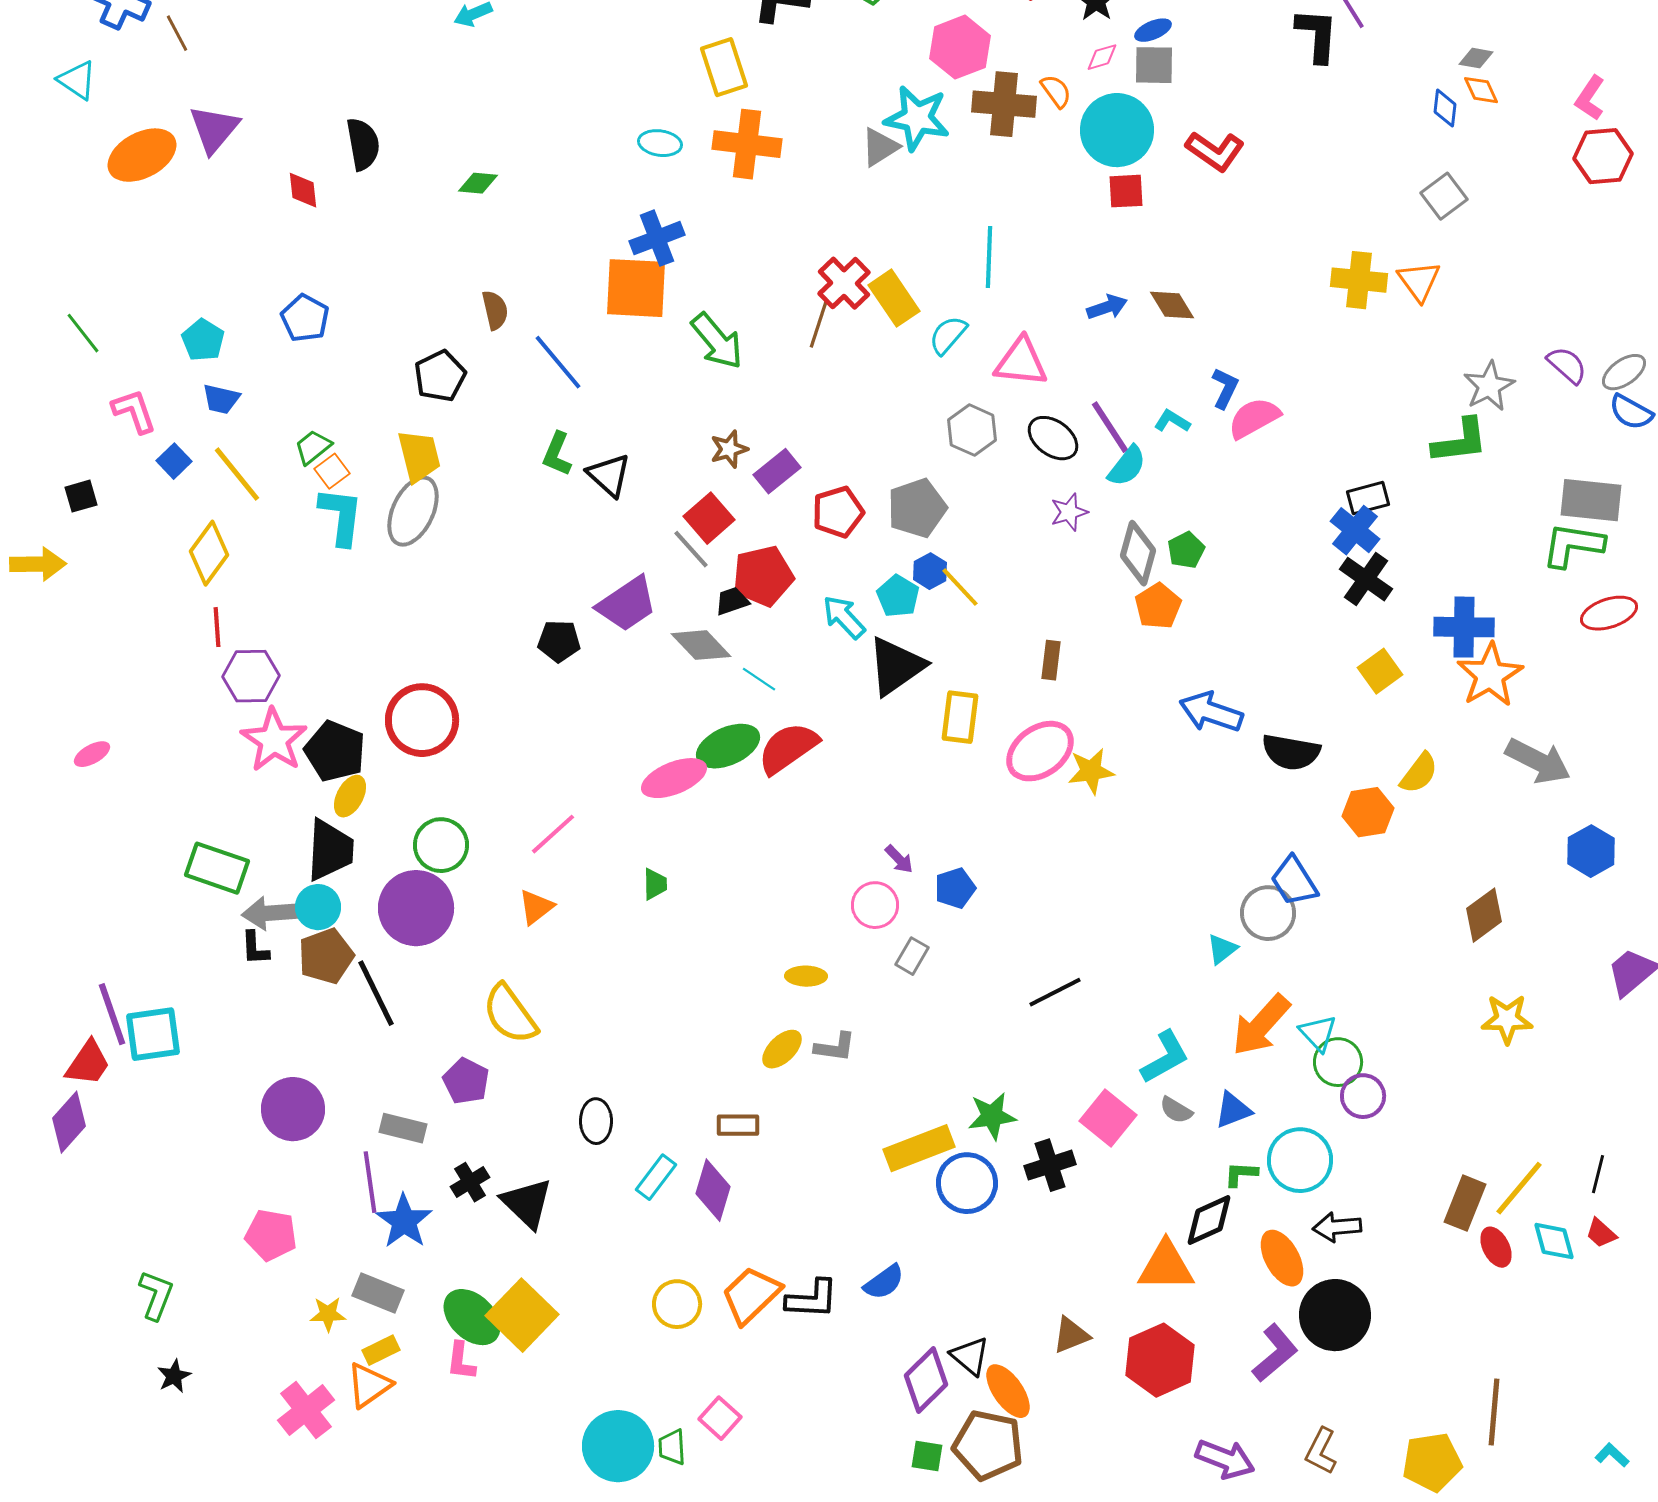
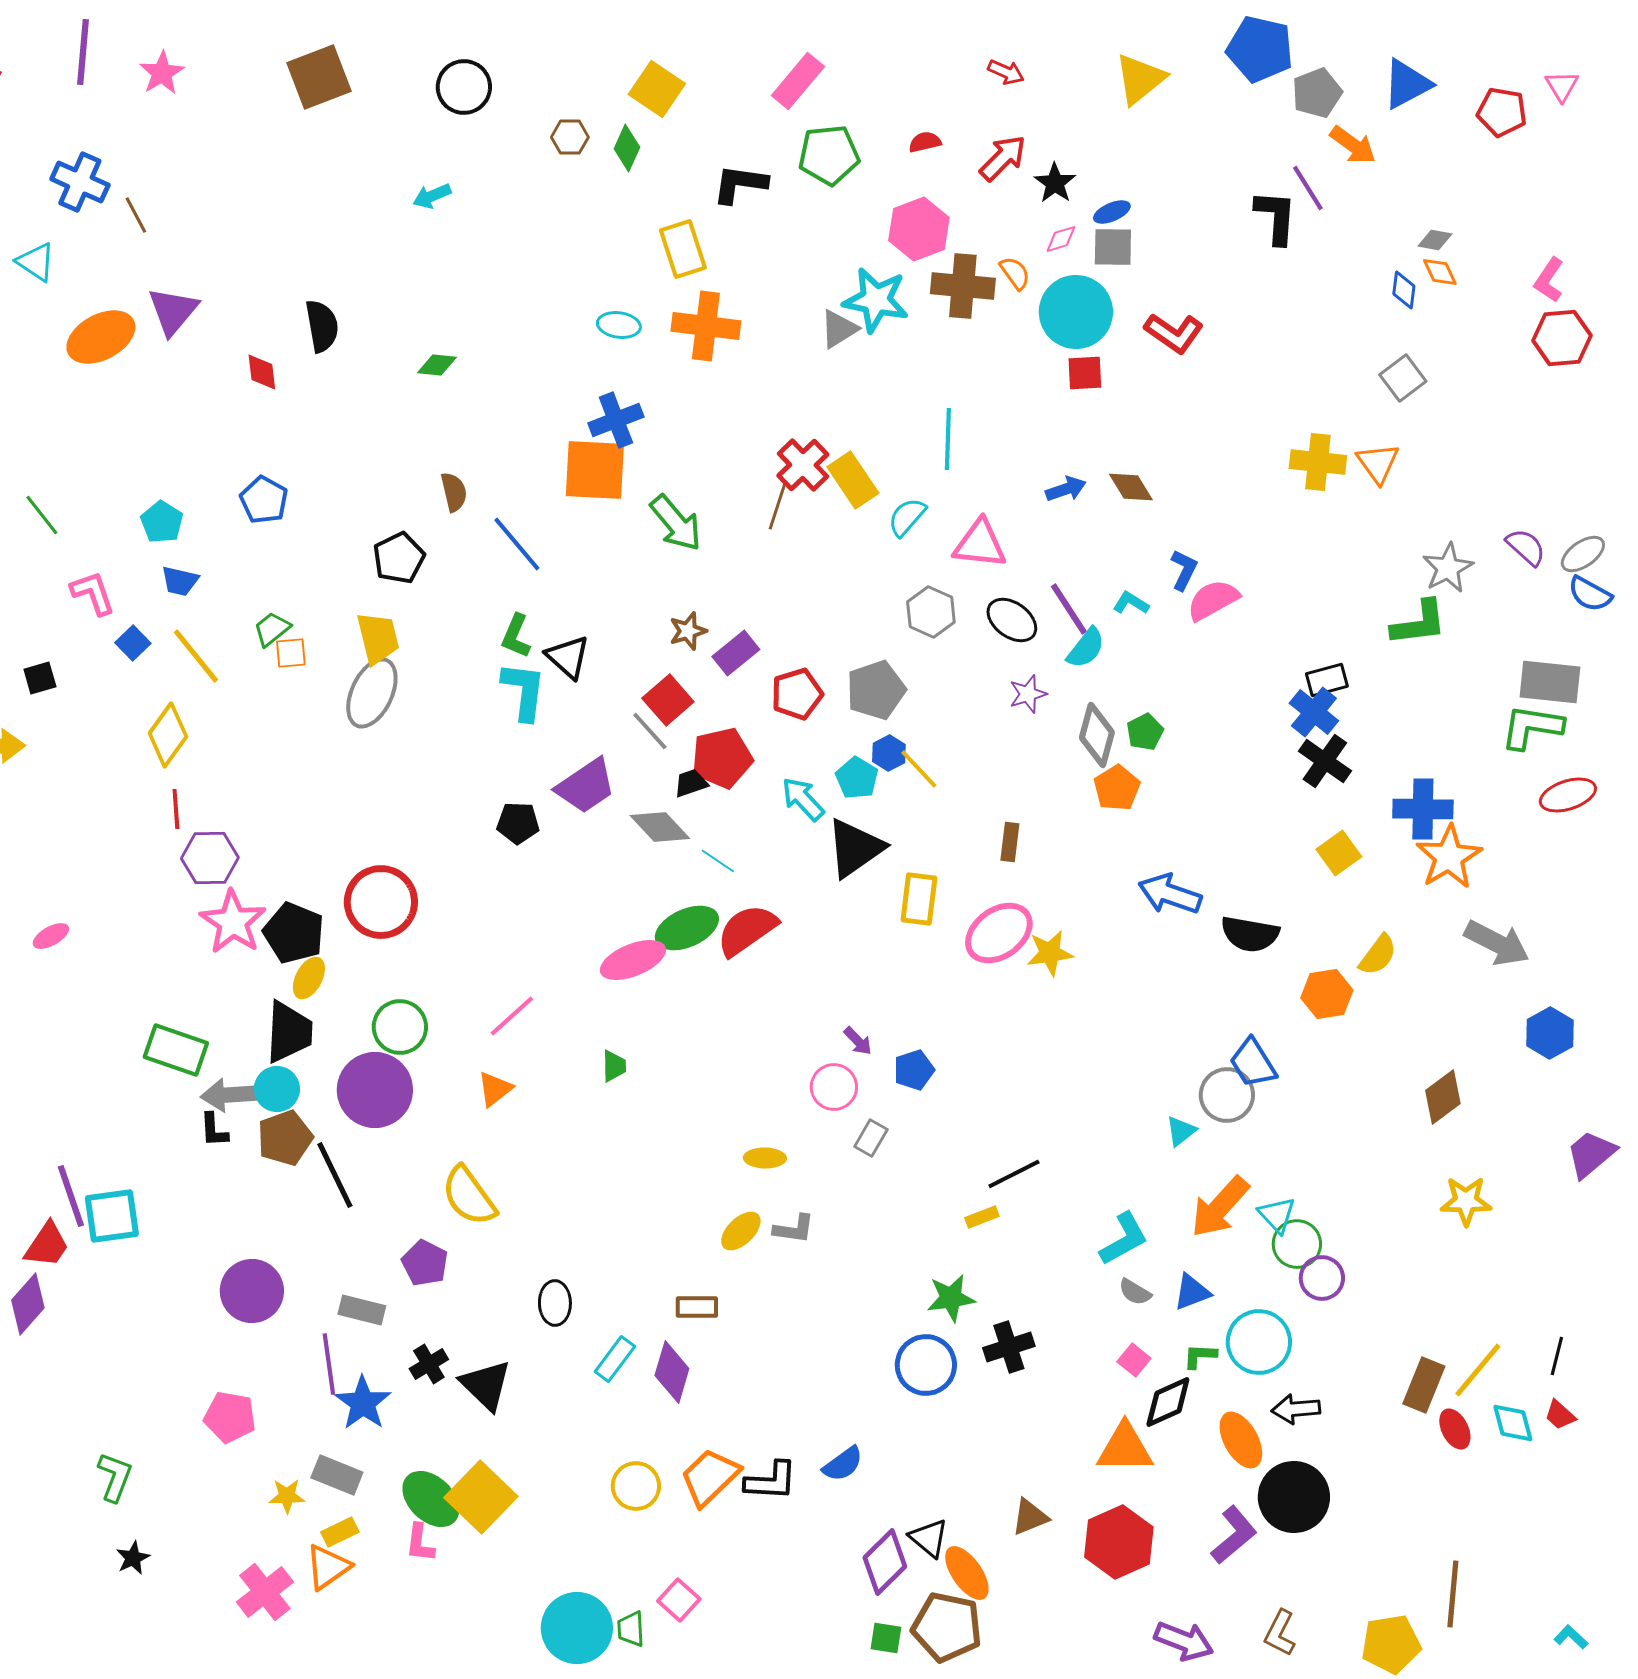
orange square: (332, 471) -> (291, 653), turned 32
cyan L-shape: (341, 516) -> (524, 691), moved
pink square: (1108, 1118) -> (1134, 1360), moved, size x0.6
yellow rectangle: (919, 1148) -> (982, 1217), moved, size x0.5

